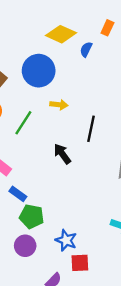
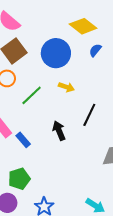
blue semicircle: (86, 49) -> (95, 50), moved
blue rectangle: (18, 194) -> (23, 140), moved
green pentagon: (32, 216) -> (19, 179), turned 30

